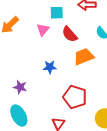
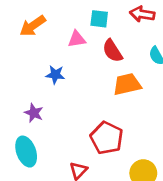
pink triangle: (43, 30) -> (77, 39), turned 32
blue star: (50, 67) -> (55, 75), moved

